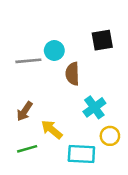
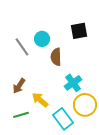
gray line: (28, 61) -> (22, 47), turned 60
yellow circle: (110, 136) -> (85, 105), size x1.5
cyan rectangle: (81, 154) -> (63, 119), turned 50

